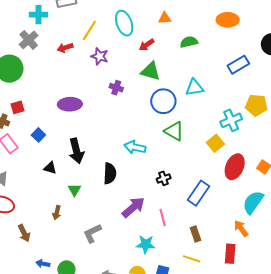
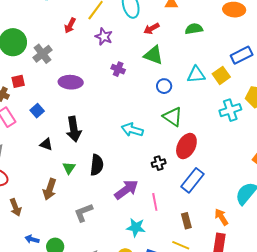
gray cross: (29, 40) -> (43, 54), moved
red arrow: (65, 48) -> (70, 25), turned -49
blue circle: (163, 101) -> (164, 86), size x0.6
yellow square: (215, 143) -> (221, 75), moved
red ellipse: (235, 167) -> (186, 146), moved
black semicircle: (110, 173) -> (97, 165), moved
brown arrow: (57, 213) -> (50, 189), size x1.5
orange arrow: (241, 228) -> (221, 217), moved

